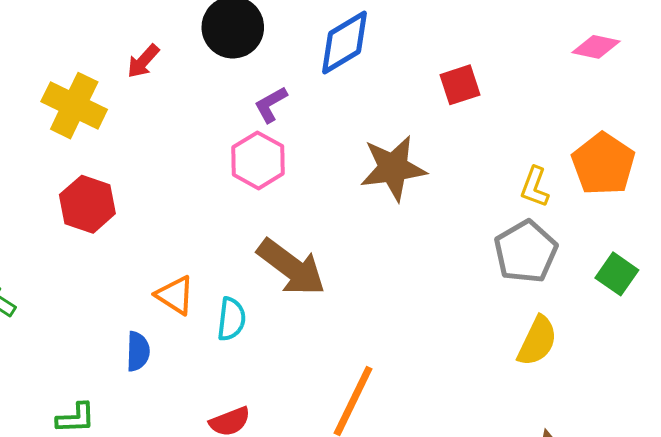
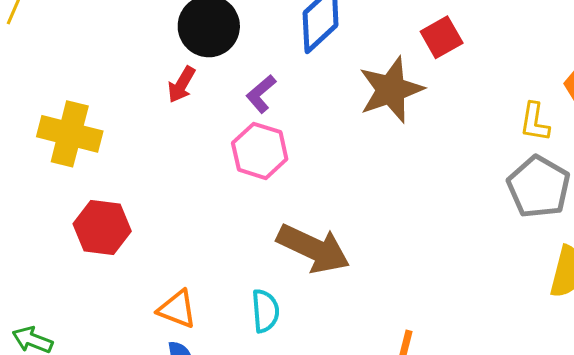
red arrow: (143, 61) -> (182, 85), moved
brown star: (393, 168) -> (391, 90), moved
orange triangle: (175, 295) -> (177, 309), moved

